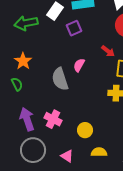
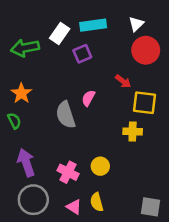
pink cross: (53, 119) -> (68, 172), moved
yellow circle: (85, 130) -> (100, 166), moved
yellow semicircle: (99, 152) -> (97, 202), moved, turned -105

